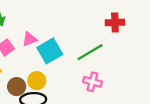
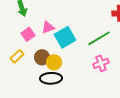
pink cross: (92, 82) -> (101, 63), turned -35
brown circle: (17, 87) -> (42, 57), moved

